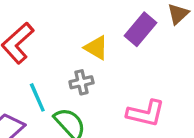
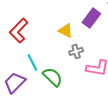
gray cross: (81, 82) -> (76, 51), moved

